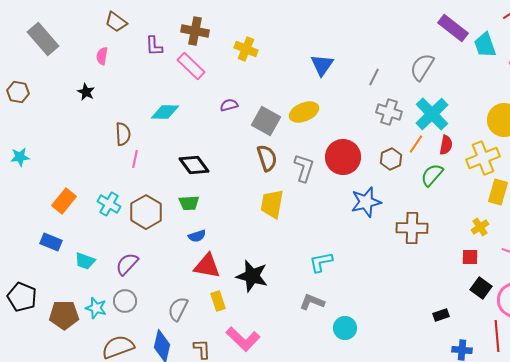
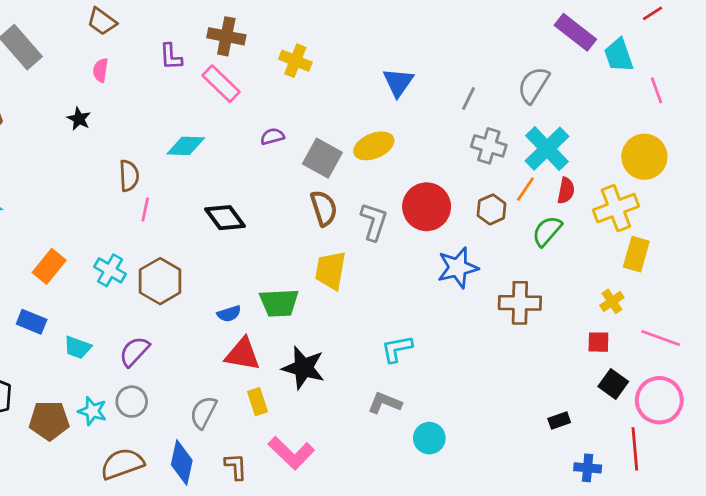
brown trapezoid: (116, 22) -> (102, 21), moved
green trapezoid: (189, 203) -> (279, 303), moved, size x1.4

